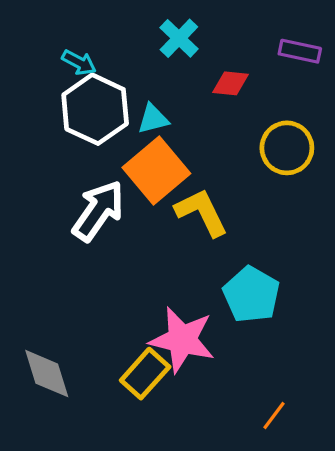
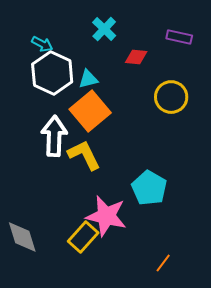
white arrow: (98, 211) -> (54, 136), turned -33
yellow L-shape: (201, 212) -> (84, 155), moved

